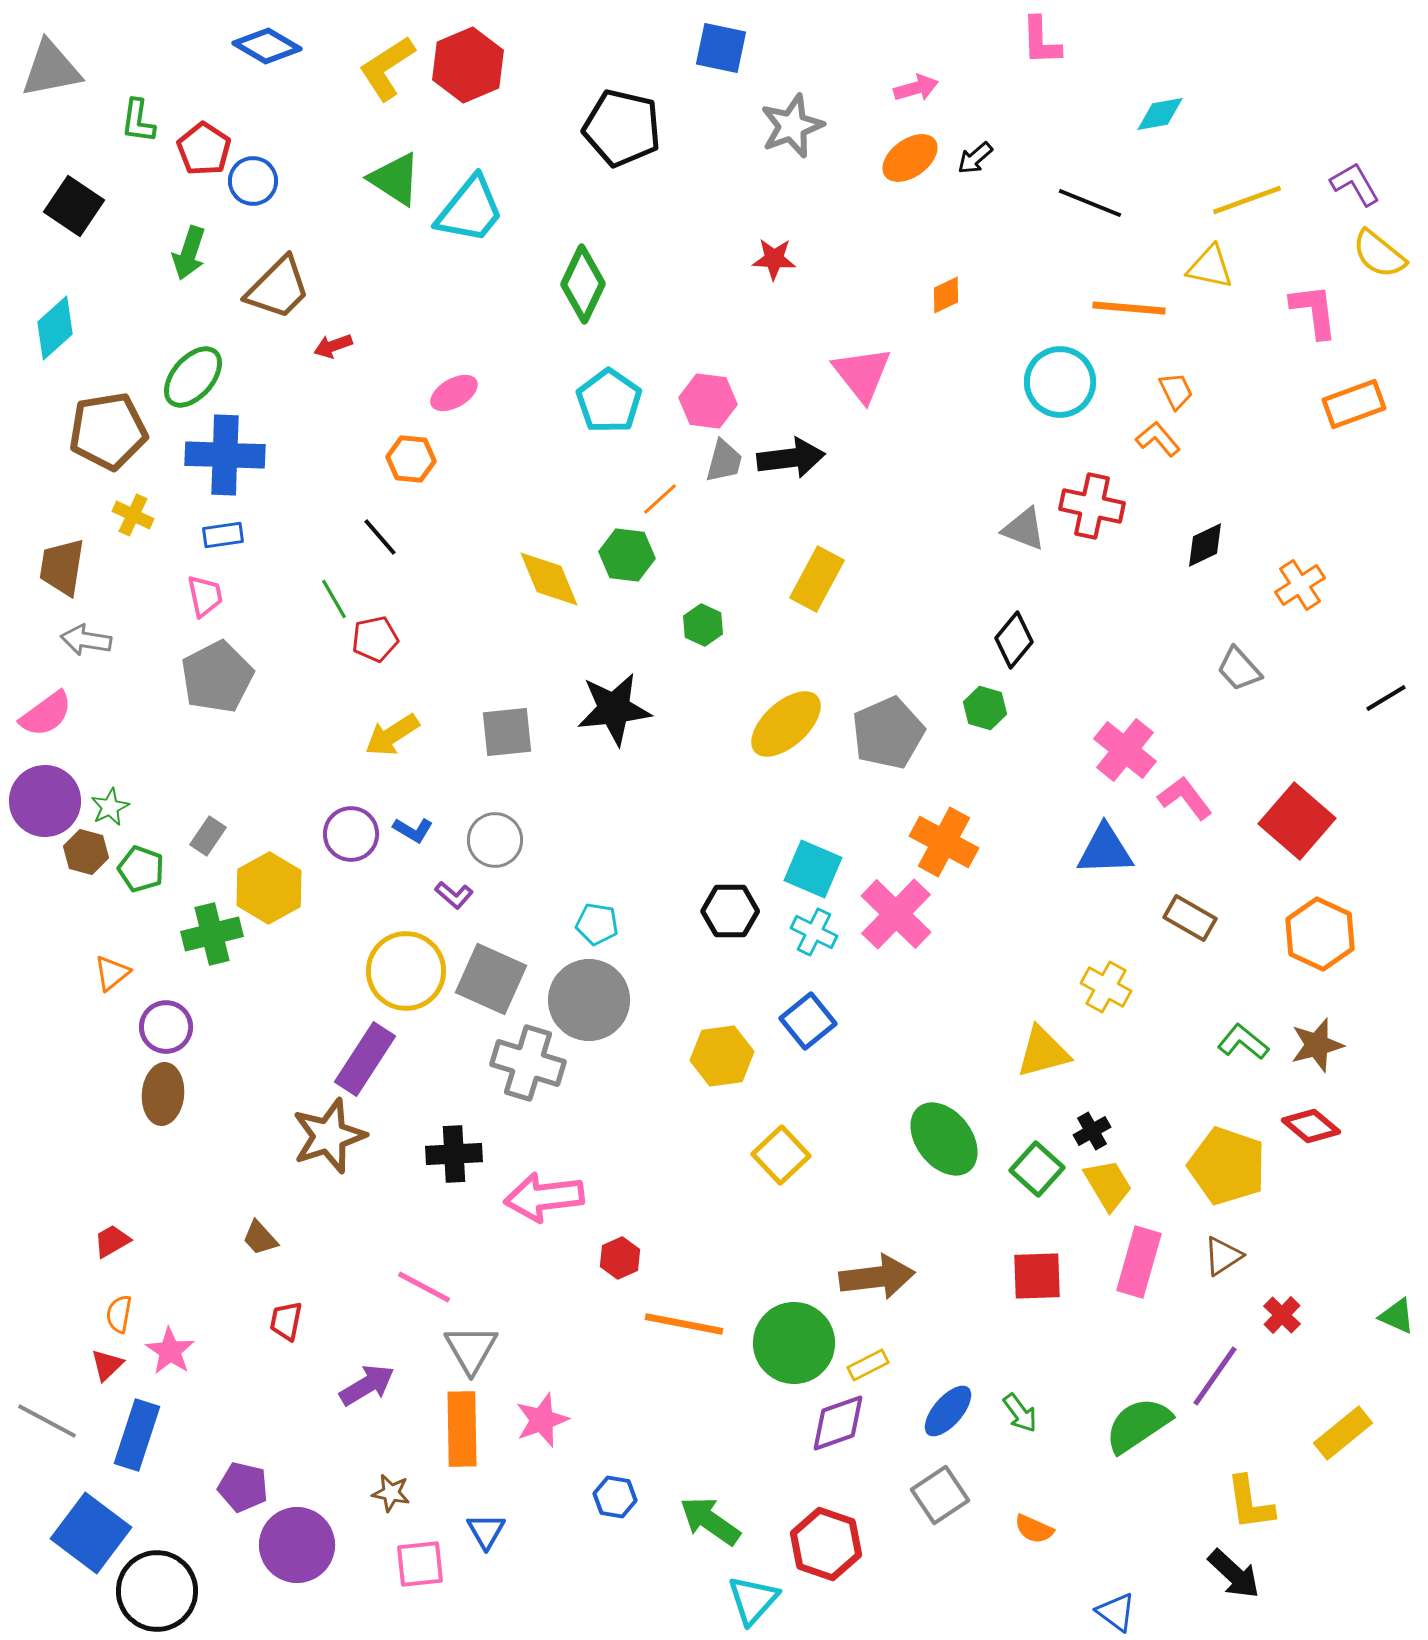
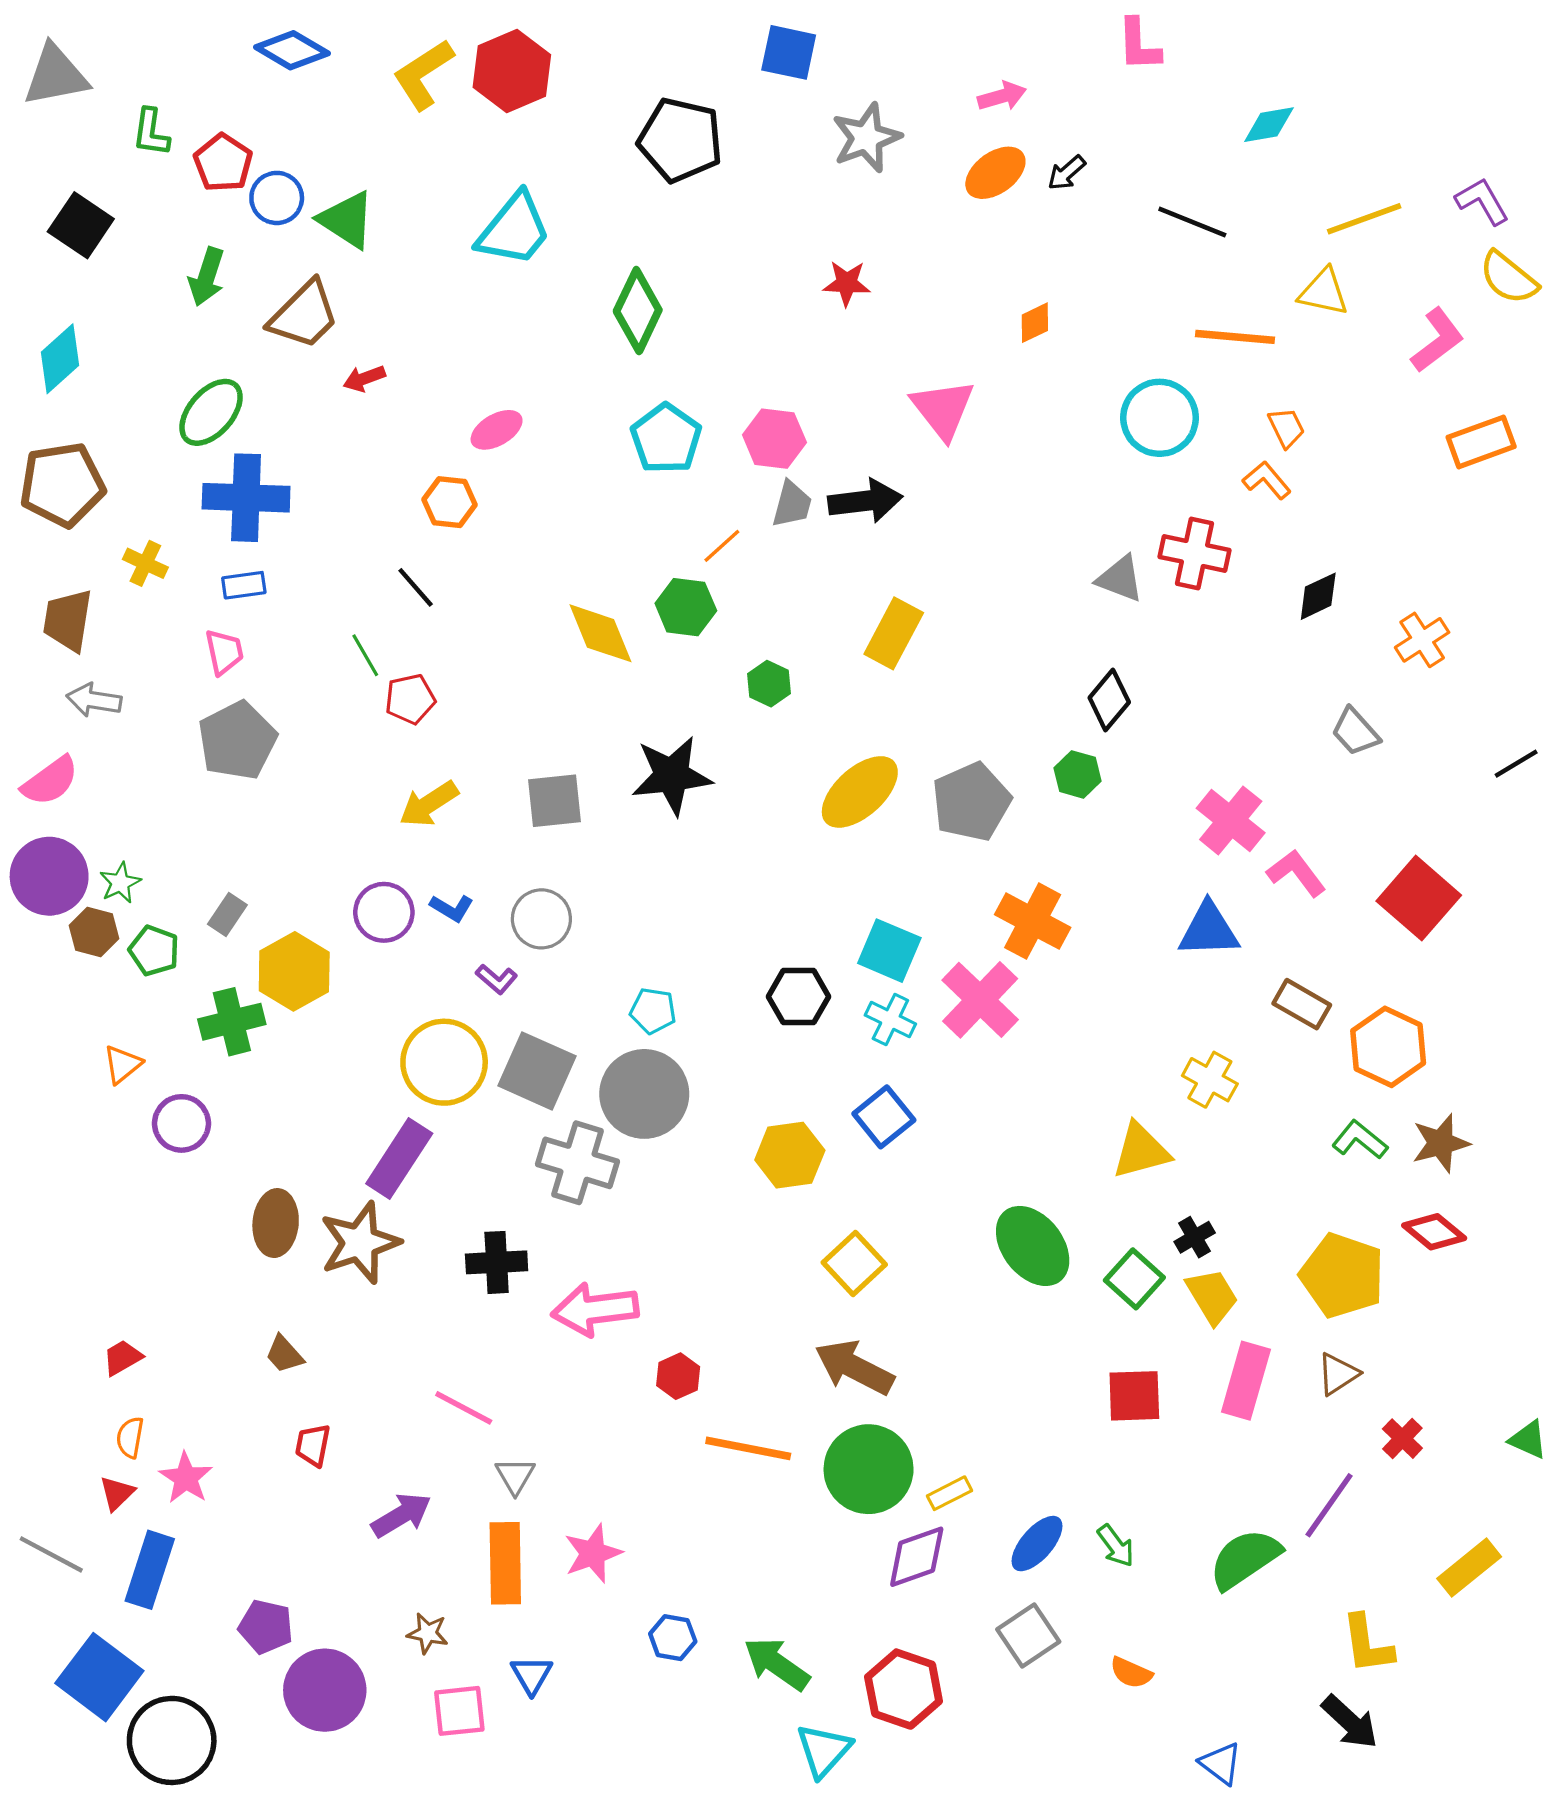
green triangle: (395, 179) -> (347, 220), moved
pink L-shape: (1314, 311) -> (1437, 340), turned 60
brown pentagon: (108, 431) -> (62, 485), moved
orange hexagon: (1320, 934) -> (1388, 1047), moved
brown ellipse: (163, 1094) -> (276, 1223), moved
brown arrow: (877, 1277) -> (854, 1367), moved, turned -146
gray triangle: (471, 1349) -> (515, 1476), size x0.7

